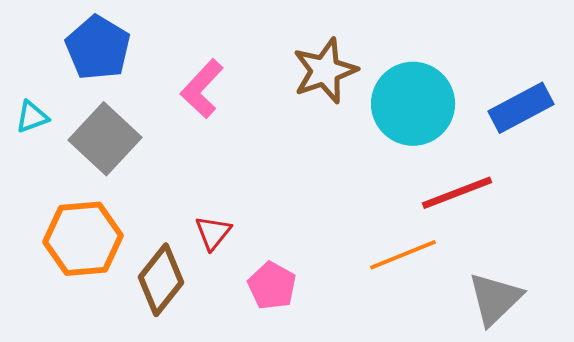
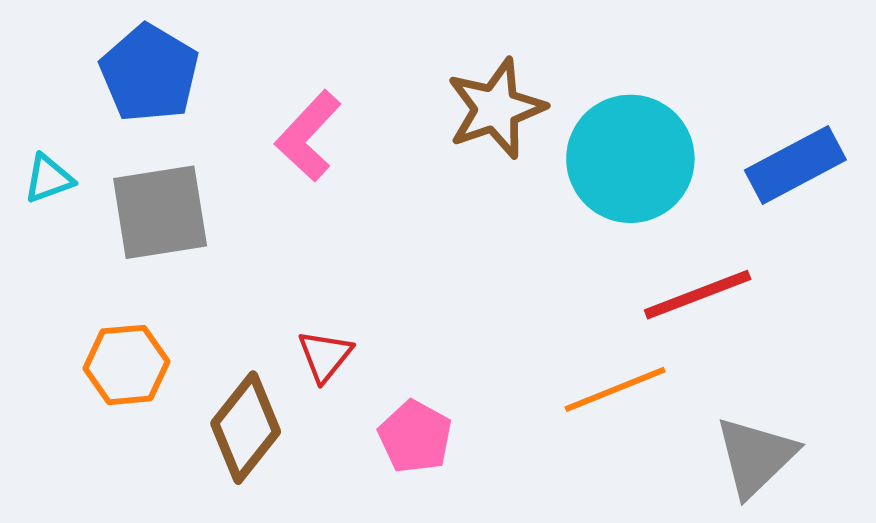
gray square: (105, 139) -> (160, 212), turned 38
orange hexagon: (83, 239) -> (126, 365), size x0.7

